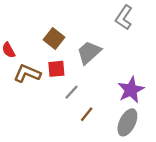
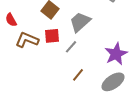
gray line: (71, 92) -> (71, 47), moved
gray ellipse: (127, 122) -> (113, 82), turned 30

